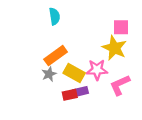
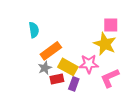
cyan semicircle: (54, 16) -> (34, 30), moved
purple rectangle: (81, 92) -> (74, 84), turned -56
red rectangle: (70, 95) -> (57, 79), moved

